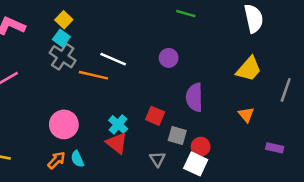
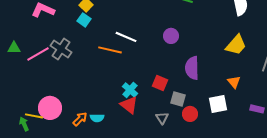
gray cross: (63, 57) -> (61, 49), moved
pink circle: (64, 124) -> (50, 108), moved
red circle: (201, 147) -> (190, 114), moved
cyan semicircle: (77, 159) -> (97, 118), turned -64
white square: (196, 164) -> (218, 104), moved, turned -36

